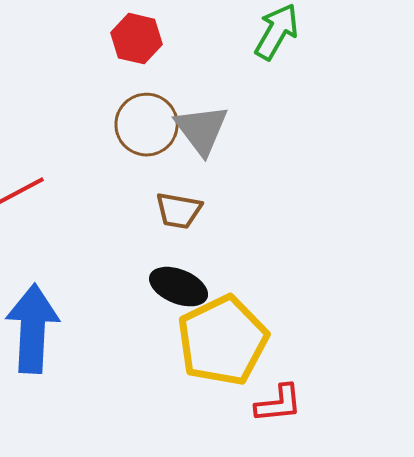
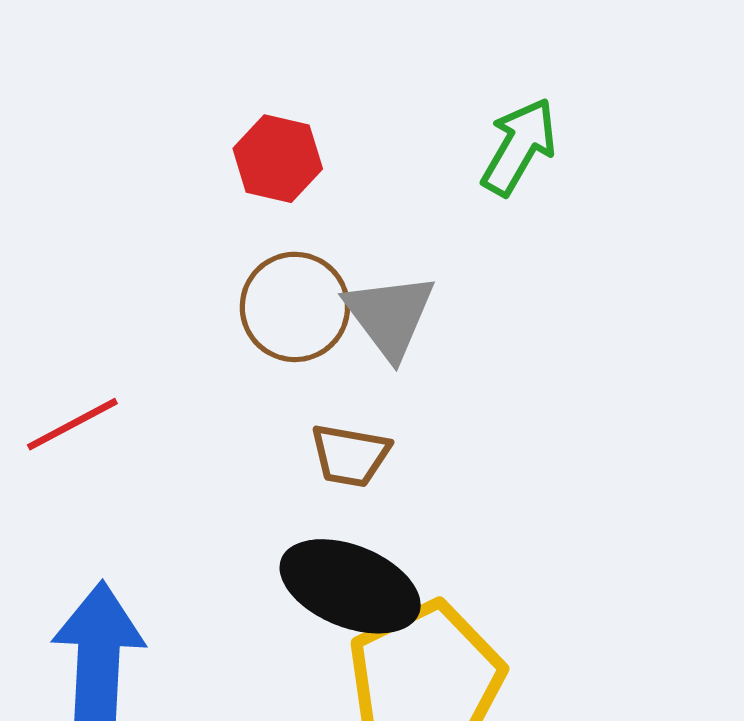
black ellipse: (179, 287) -> (350, 586), size x1.4

